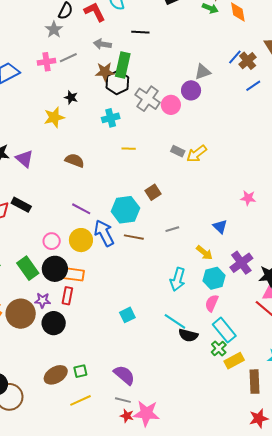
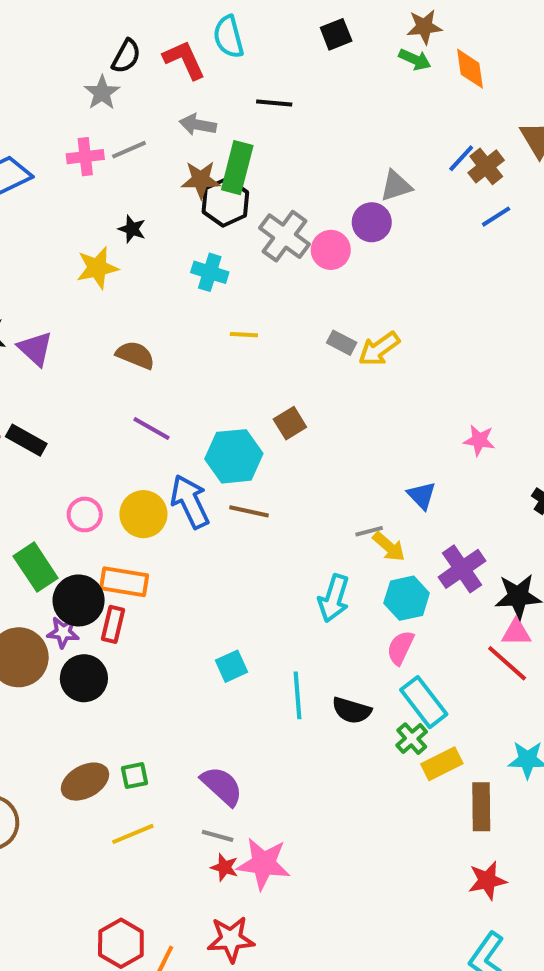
cyan cross: (111, 118) -> (210, 272), turned 30
purple line: (81, 209) -> (152, 429), moved
gray line: (172, 229) -> (369, 531), moved
black circle: (55, 269) -> (79, 600), moved
cyan line: (175, 321) -> (297, 695), moved, turned 50

